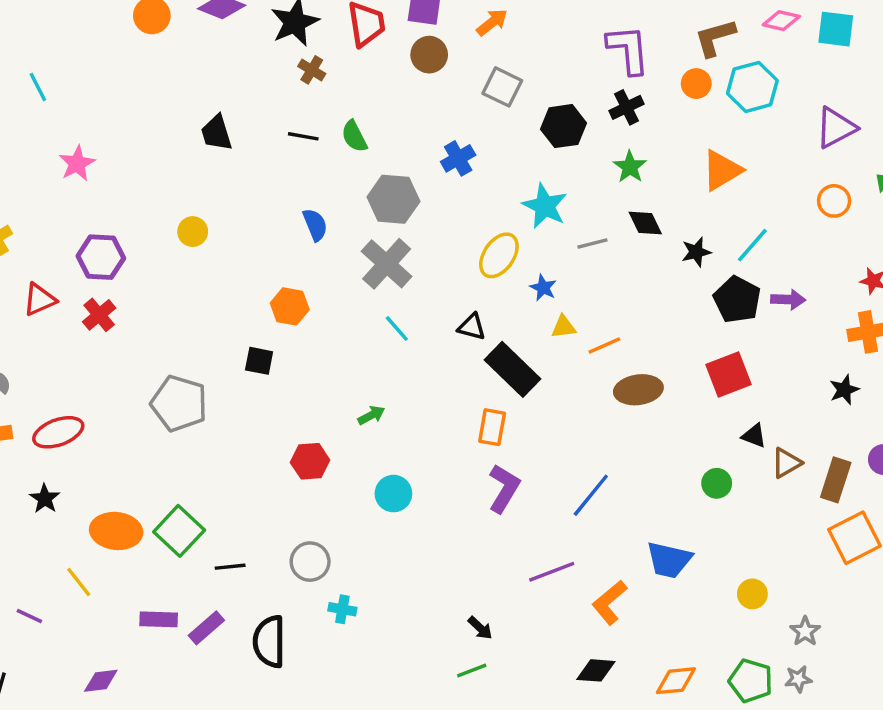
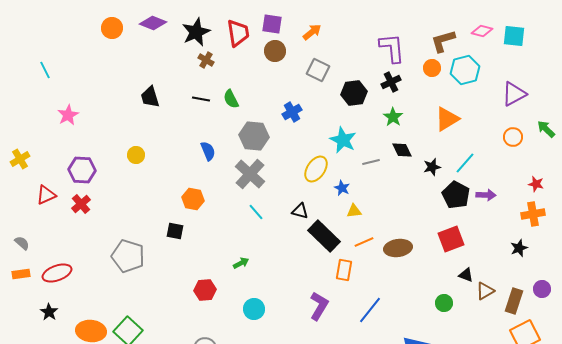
orange line: (604, 346) -> (364, 242), moved
orange rectangle: (492, 427) -> (344, 270), moved

